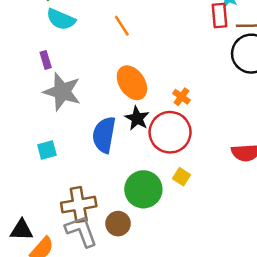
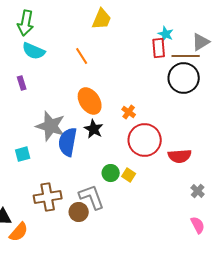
gray star: (62, 92) -> (51, 126), moved
red circle: (170, 132) -> (145, 140), moved
green circle: (143, 189) -> (111, 173), moved, size x0.6
gray L-shape: (81, 231) -> (92, 197), moved

